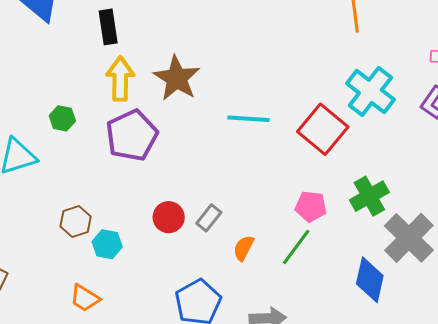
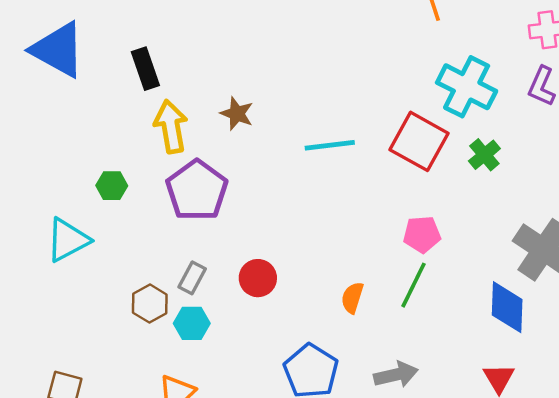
brown star: (177, 78) -> (237, 114), size x0.6
green cross: (369, 196) -> (484, 155), moved, size x0.7
gray rectangle: (209, 218) -> (192, 278), moved

